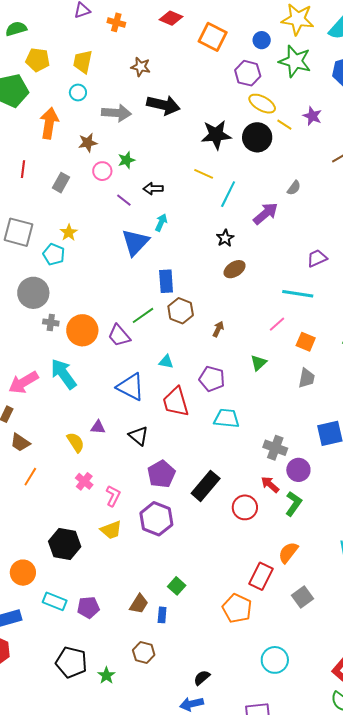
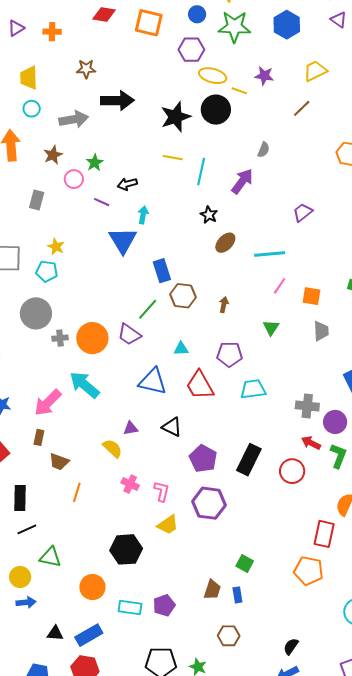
cyan line: (298, 294) -> (270, 254), moved

